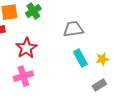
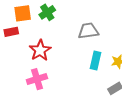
cyan rectangle: (80, 58) -> (95, 61), turned 42

